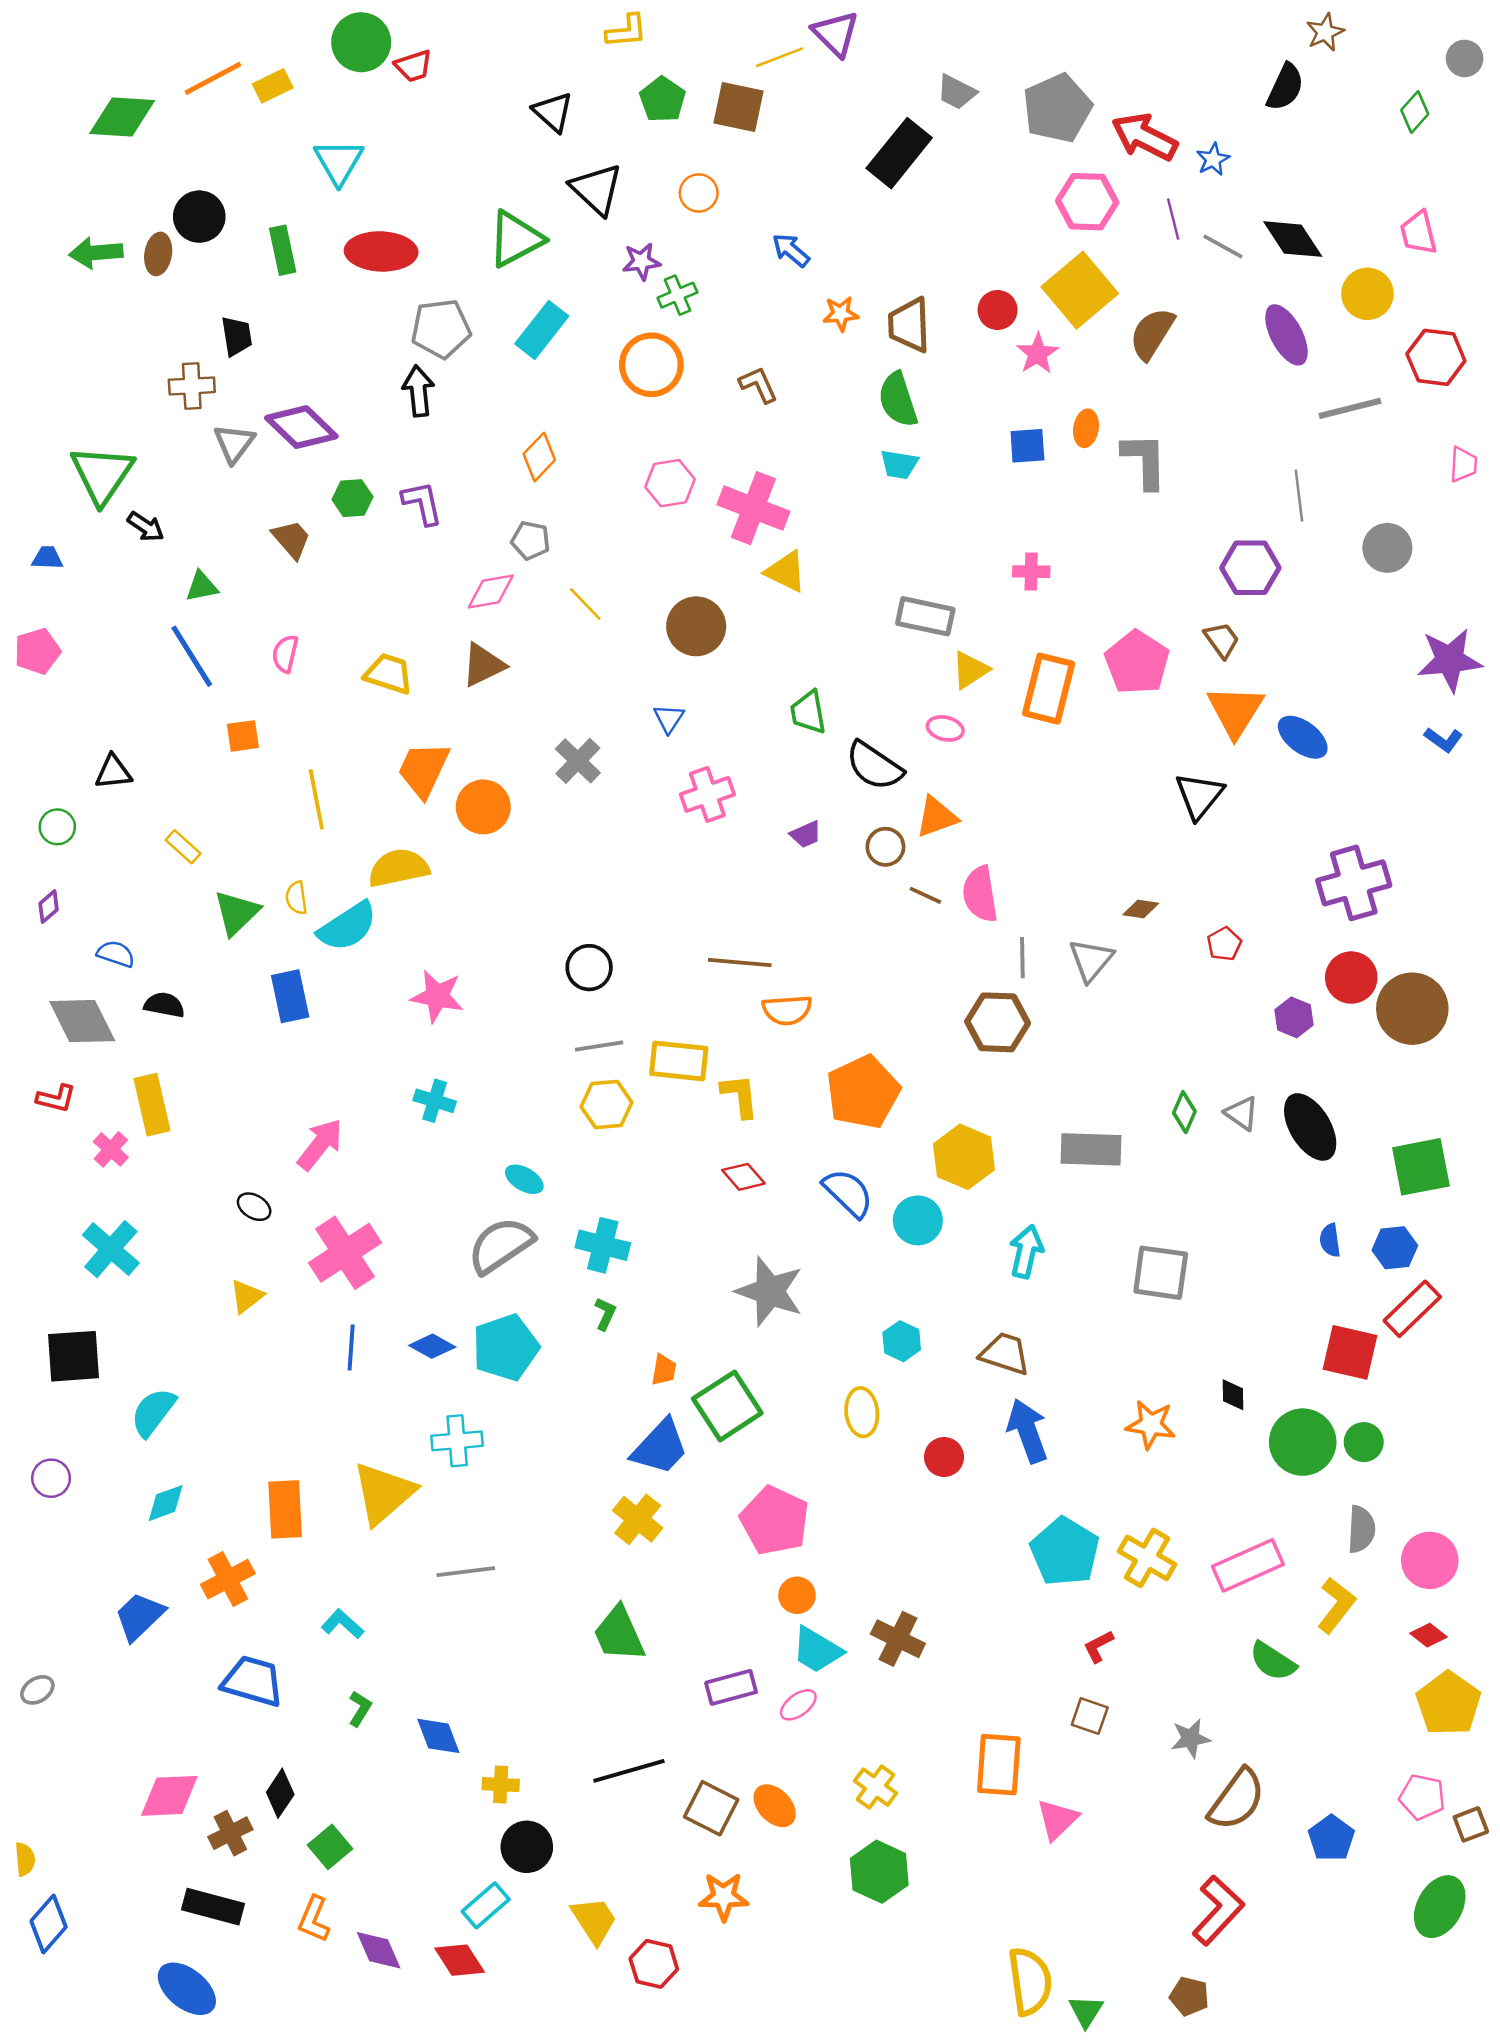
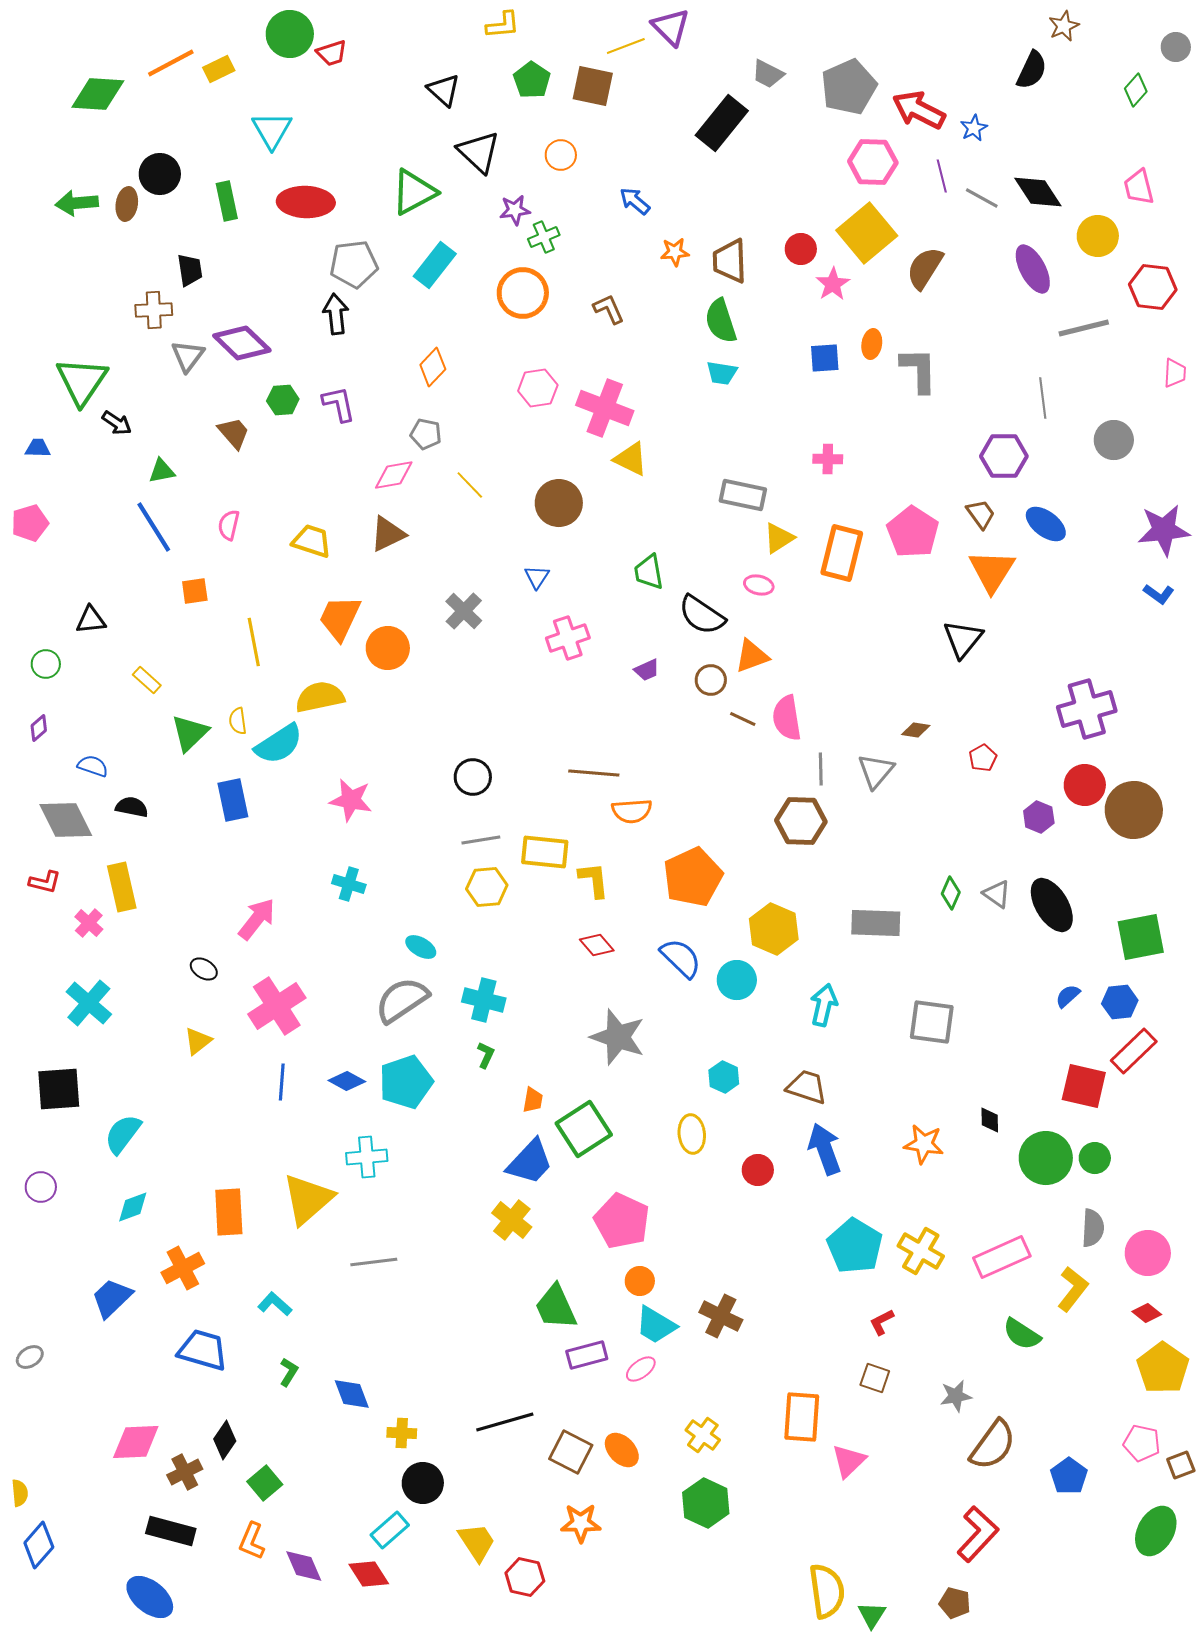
blue ellipse: (1303, 737) -> (1046, 524), moved
blue semicircle: (1330, 1240) -> (1068, 996), turned 56
green trapezoid: (619, 1634) -> (556, 1307), moved

